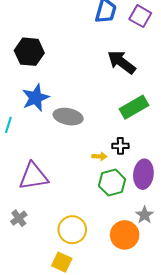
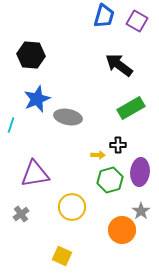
yellow circle: (72, 230) -> (72, 207), moved

